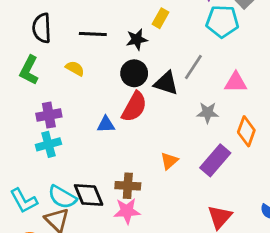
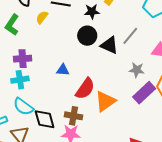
yellow semicircle: (75, 68) -> (42, 17), moved, turned -88
red semicircle: (134, 107) -> (85, 89), moved
purple rectangle: (215, 160) -> (144, 93), moved
orange triangle: (169, 161) -> (105, 101), size x1.6
cyan semicircle: (62, 197) -> (23, 107), moved

